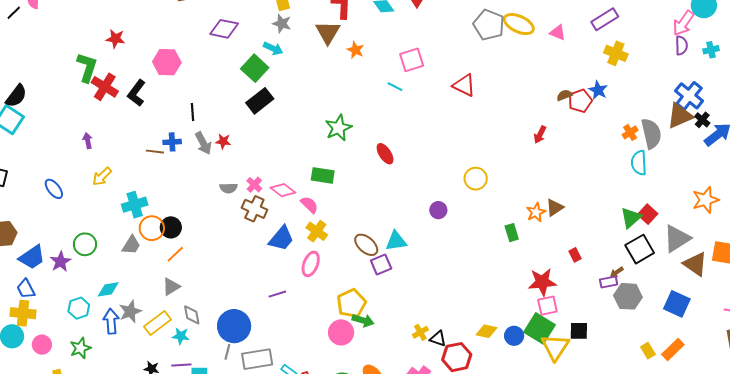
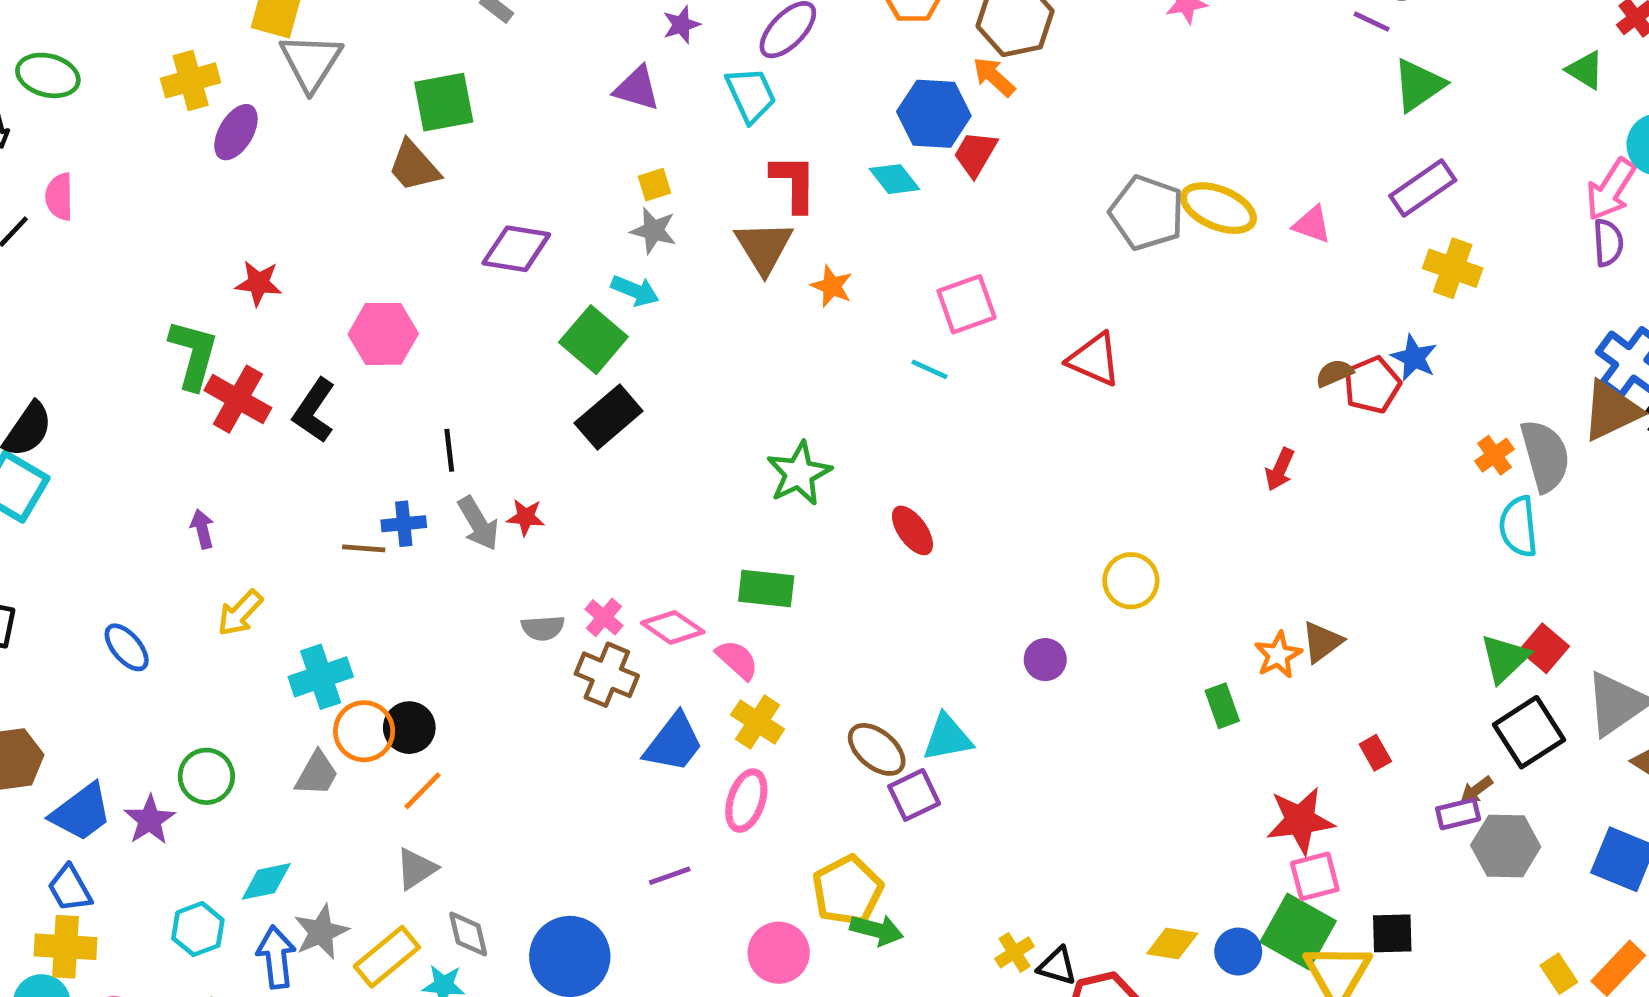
pink circle: (341, 332) -> (779, 953), moved

